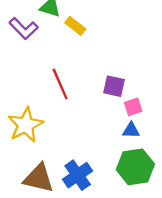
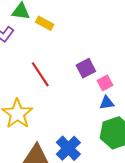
purple square: (114, 86) -> (86, 68), turned -30

